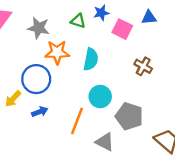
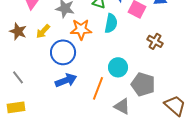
cyan semicircle: (91, 59) -> (111, 23), moved
yellow arrow: (13, 99) -> (43, 31), moved
blue arrow: (40, 112) -> (66, 80), size x1.5

